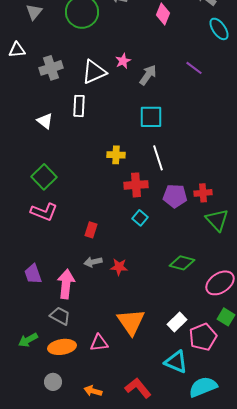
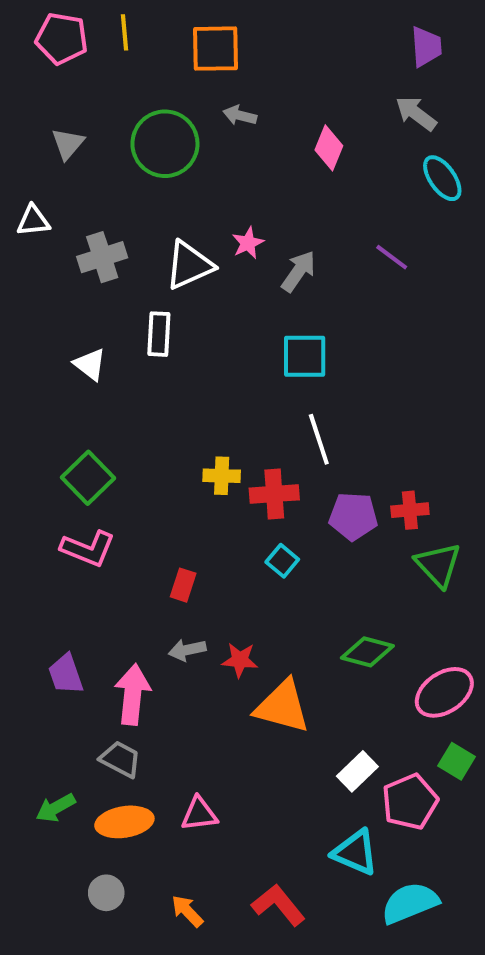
yellow cross: (116, 155) -> (222, 476), moved
orange triangle: (131, 322) -> (282, 707), moved, turned -40
orange arrow: (93, 391) -> (187, 911), turned 30

